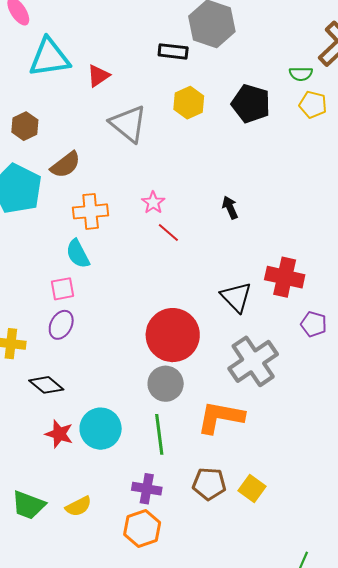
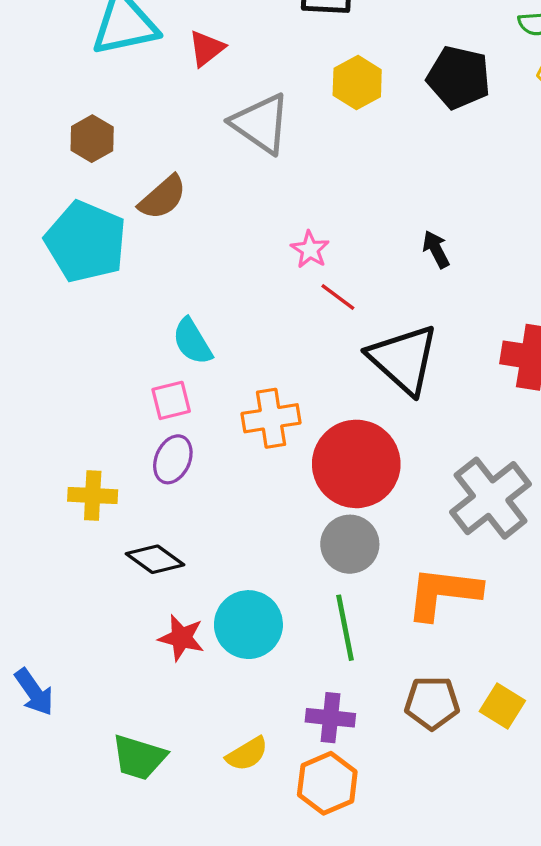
orange cross: (91, 211) -> (271, 418), moved
black triangle: (236, 297) -> (404, 359), moved, size x1.4
yellow semicircle: (78, 506) -> (247, 754), moved

